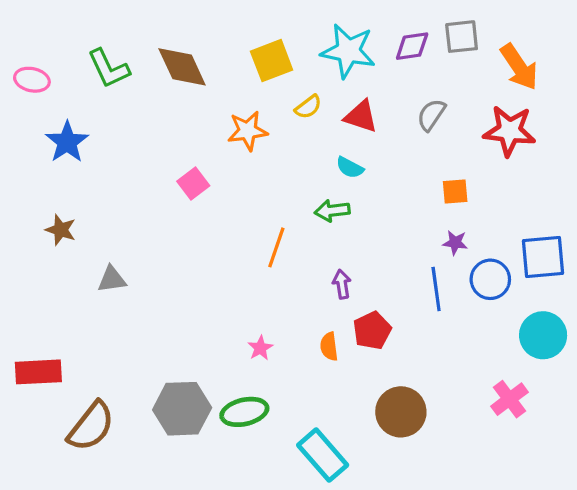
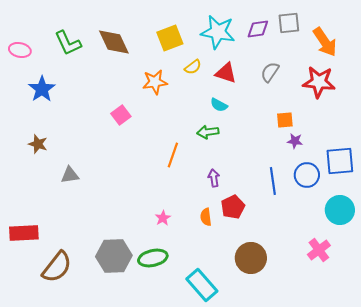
purple star: (455, 243) -> (295, 141), moved

